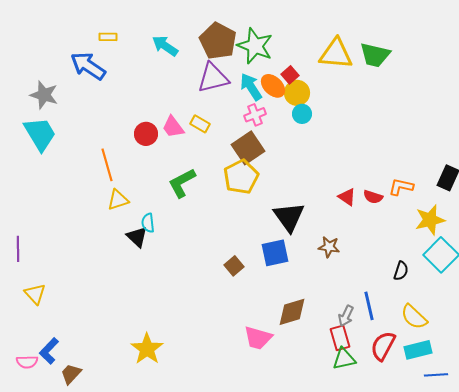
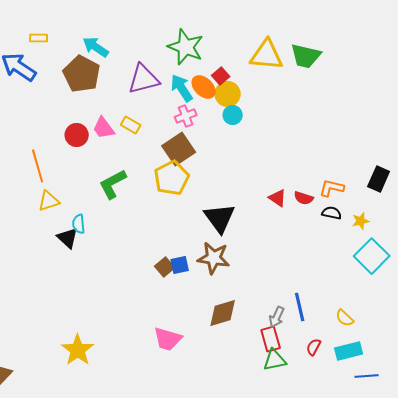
brown pentagon: (218, 41) -> (82, 74), moved
yellow star: (430, 220) -> (361, 221), size x0.6
brown star: (329, 247) -> (214, 258), moved, size x1.5
blue square: (275, 253) -> (180, 265), moved, size x0.7
black semicircle: (401, 271) -> (332, 213), moved, turned -96
yellow semicircle: (414, 317) -> (345, 318), size x0.7
pink trapezoid: (258, 338) -> (168, 339), moved
red semicircle: (383, 346) -> (314, 347), size x0.6

